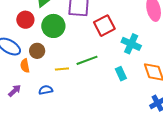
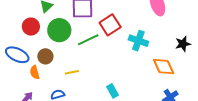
green line: (87, 60) -> (88, 40), moved
cyan rectangle: (121, 74) -> (113, 91), moved

